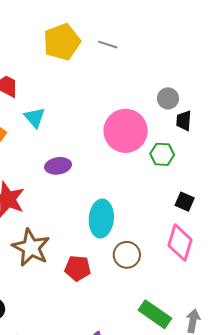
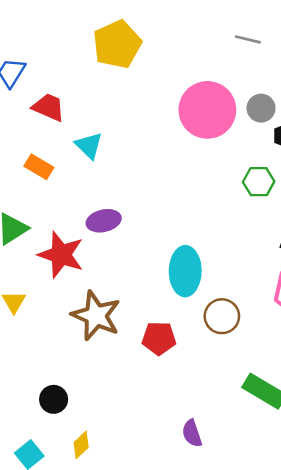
gray line: (108, 45) -> (248, 39), moved
pink circle: (126, 131) -> (207, 110), moved
purple ellipse: (58, 166) -> (104, 221), moved

